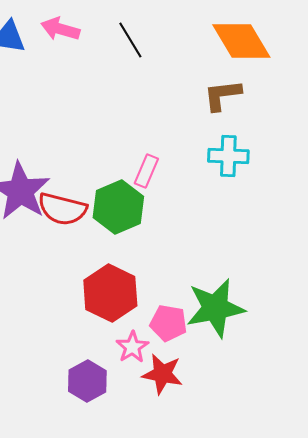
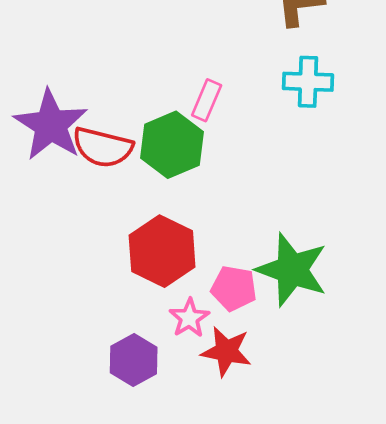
green star: (215, 308) -> (292, 270), turned 30

